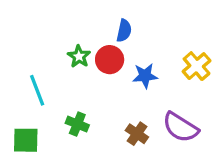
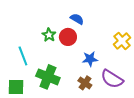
blue semicircle: (124, 31) -> (77, 19), turned -72
blue star: (145, 76) -> (90, 59), moved
green cross: (77, 124) -> (48, 77), size x1.6

